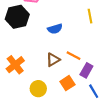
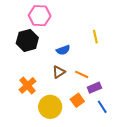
brown triangle: (53, 60) -> (59, 72), moved
purple rectangle: (86, 70) -> (94, 88), turned 40
yellow circle: (38, 89) -> (50, 107), size x1.5

